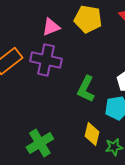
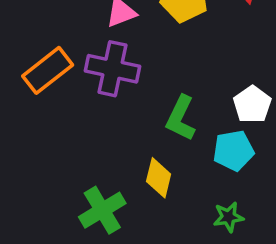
yellow diamond: (92, 134) -> (159, 178), moved

